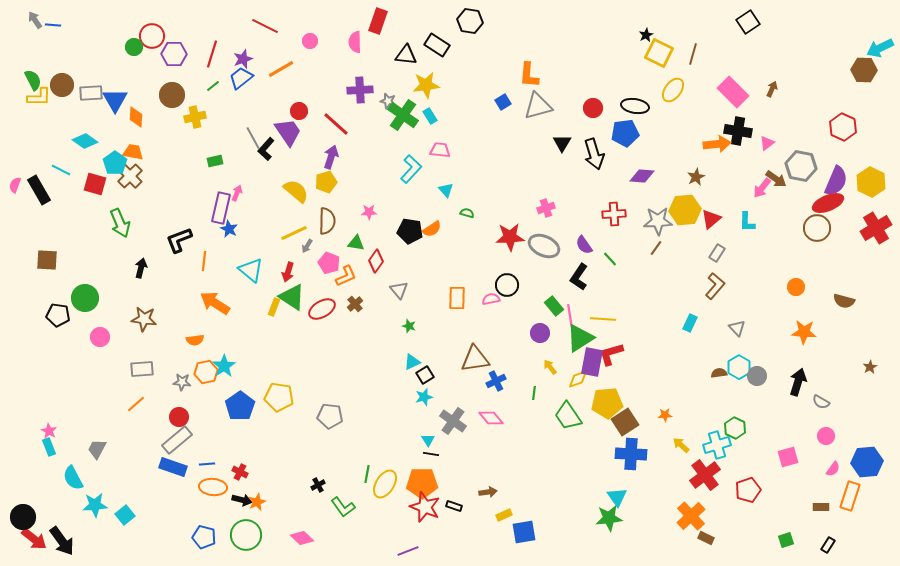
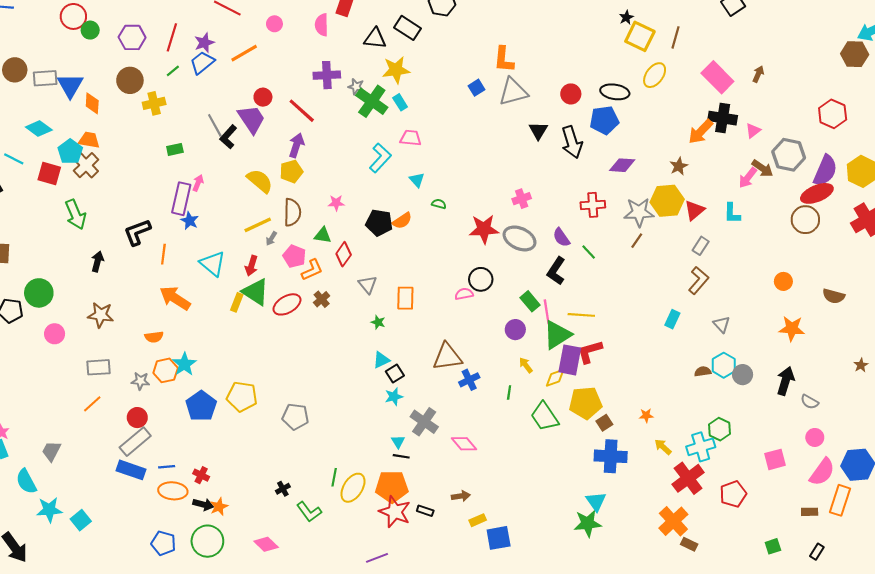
red circle: (152, 36) -> (73, 16), moved
orange arrow: (717, 144) -> (701, 132), turned 140
orange rectangle: (457, 298) -> (405, 298), moved
pink diamond: (491, 418) -> (464, 444), moved
brown square: (625, 422) -> (604, 423), size x0.6
pink semicircle: (833, 469) -> (822, 472), size x1.8

